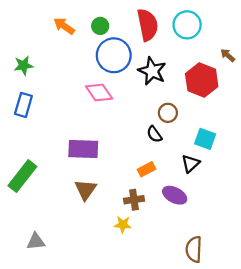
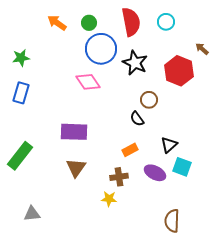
cyan circle: (187, 25) -> (166, 22), size x0.7
cyan square: (205, 139) -> (182, 167), moved

